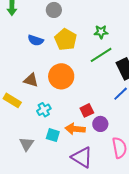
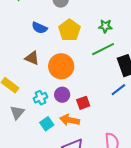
brown triangle: (31, 80) -> (32, 58), moved
purple circle: (100, 124) -> (62, 95), moved
cyan square: (53, 135) -> (47, 124), turned 32
gray triangle: (26, 144) -> (17, 112), moved

